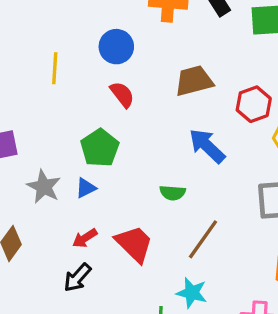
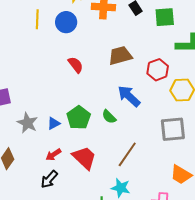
blue circle: (116, 47) -> (66, 22), moved
yellow line: (55, 68) -> (37, 19), moved
green pentagon: (100, 148) -> (79, 118), moved
green semicircle: (173, 193) -> (109, 117), moved, turned 42

